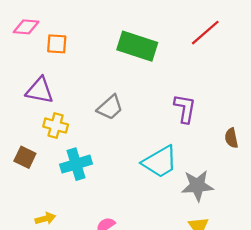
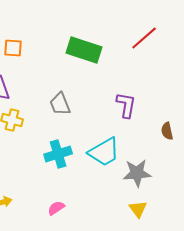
gray trapezoid: (110, 107) -> (60, 104), turned 110
cyan cross: (76, 164) -> (58, 154), moved

